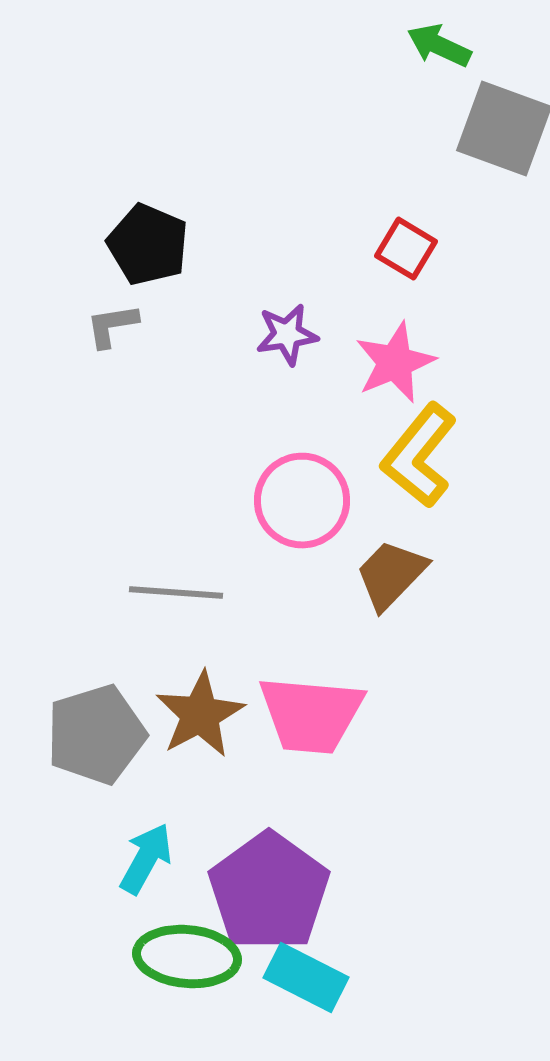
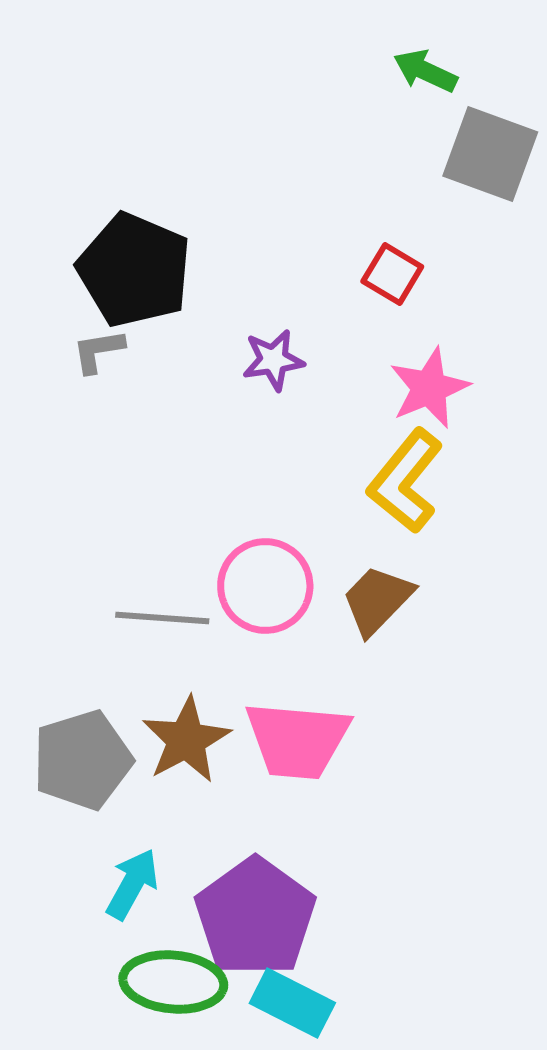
black pentagon: (148, 245) -> (134, 270), size x1.4
pink star: (395, 363) -> (429, 388), moved
pink circle: (302, 501) -> (265, 586), moved

